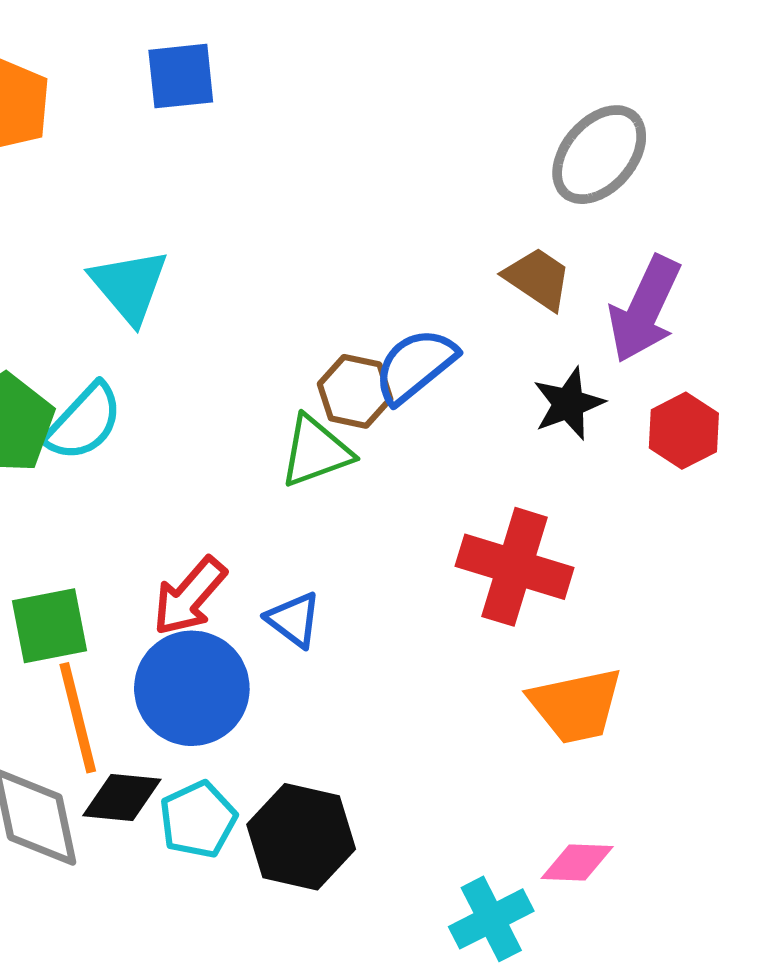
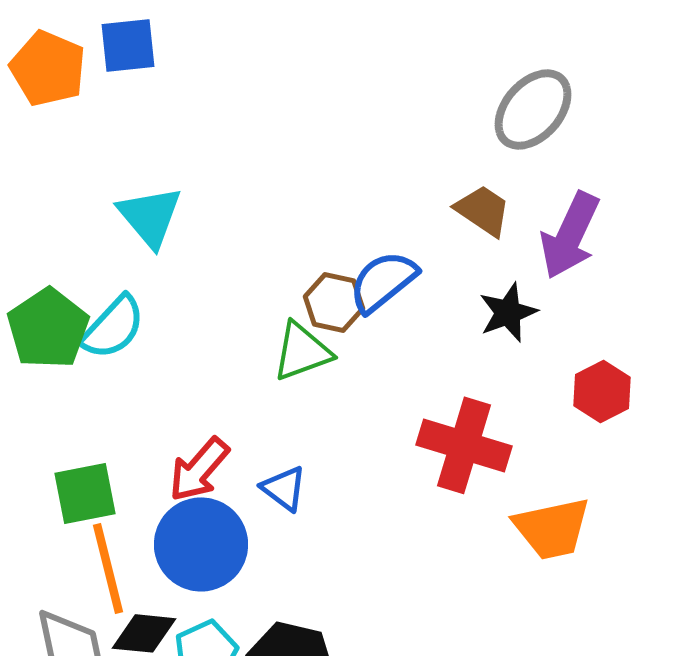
blue square: (181, 76) -> (128, 45), moved
red hexagon: (684, 431) -> (602, 391), moved
orange trapezoid: (576, 705) -> (552, 528), moved

